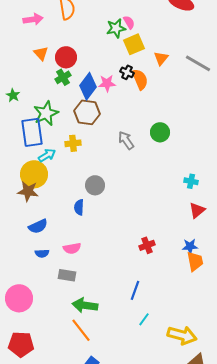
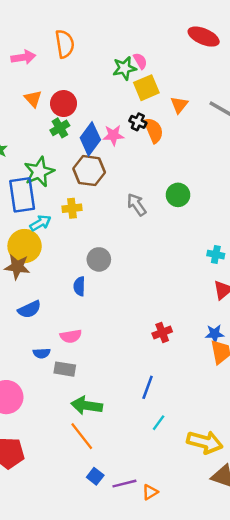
blue semicircle: (42, 253) -> (42, 353), moved

